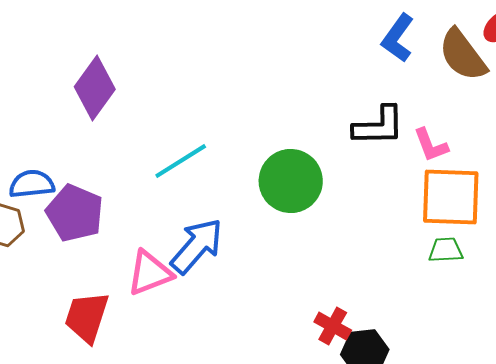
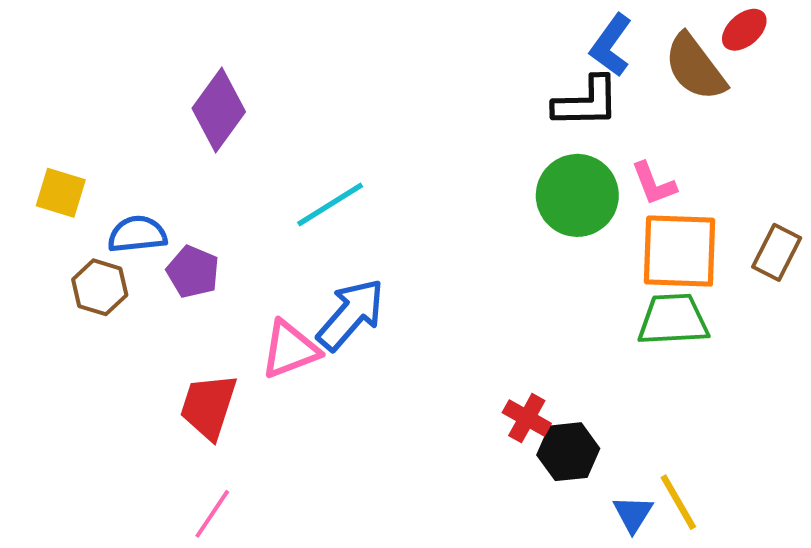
black L-shape: (379, 126) -> (586, 102), moved
green circle: (291, 181) -> (577, 195), moved
purple pentagon: (75, 213) -> (193, 272), size x0.7
green trapezoid: (446, 250) -> (673, 320), size x1.6

